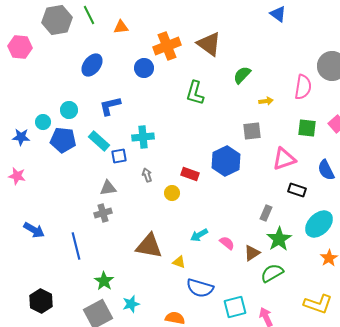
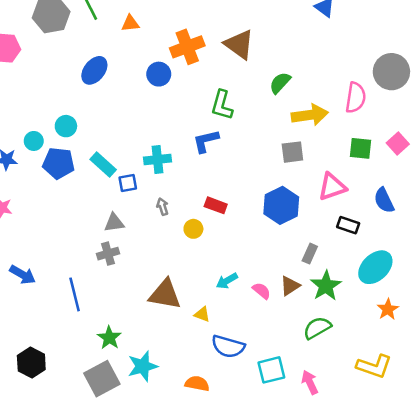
yellow arrow: (266, 101) -> (310, 115), size x2.0
blue L-shape: (110, 106) -> (206, 141), moved
blue hexagon: (226, 161) -> (281, 205), moved
brown triangle: (252, 253) -> (290, 286), moved
cyan star: (131, 304) -> (143, 366), size x1.4

